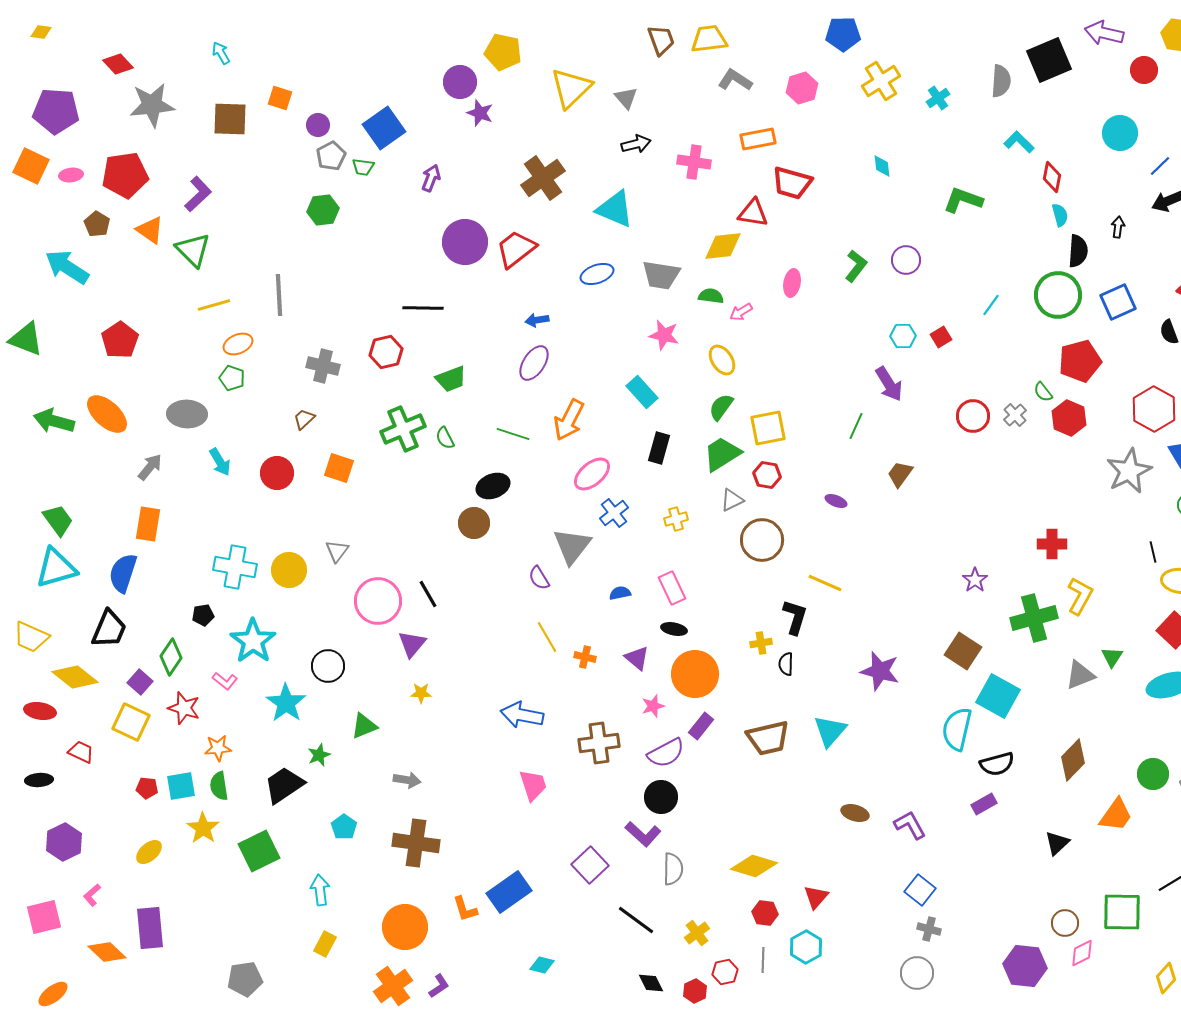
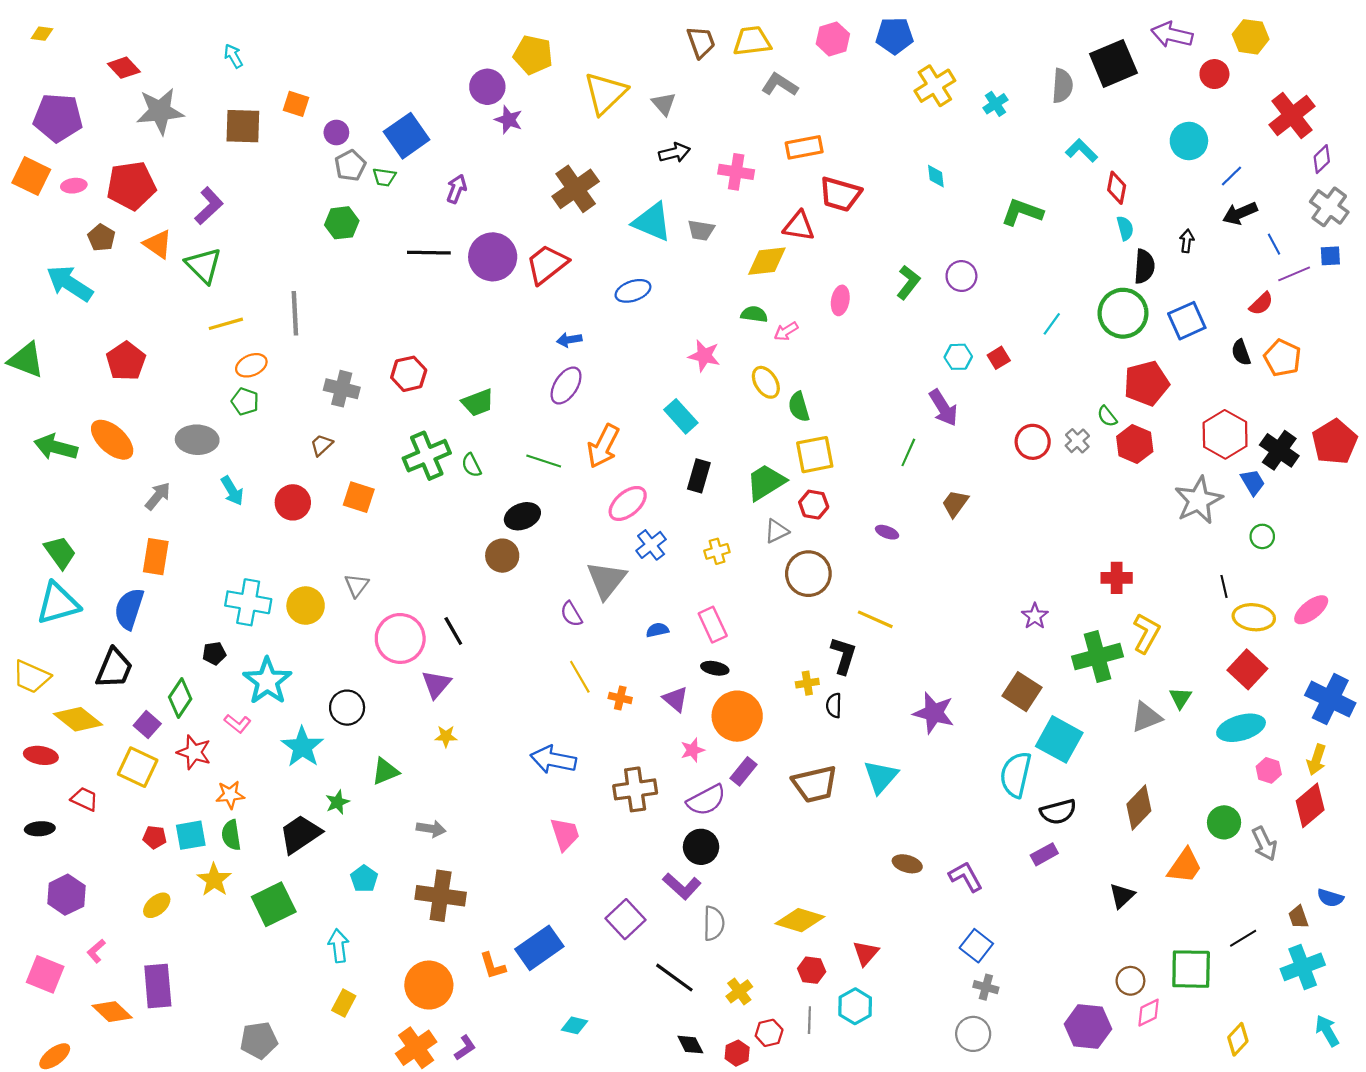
pink hexagon: (802, 88) -> (833, 39), moved
gray trapezoid: (661, 275) -> (701, 230), moved, size x0.7
black line: (423, 308) -> (429, 253), moved
green semicircle: (721, 407) -> (799, 407), moved, turned -52
pink square: (44, 917) -> (45, 974), turned 36

